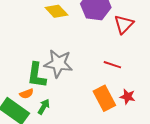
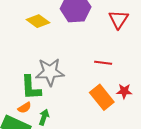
red triangle: (124, 24) -> (118, 19), moved

